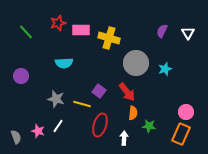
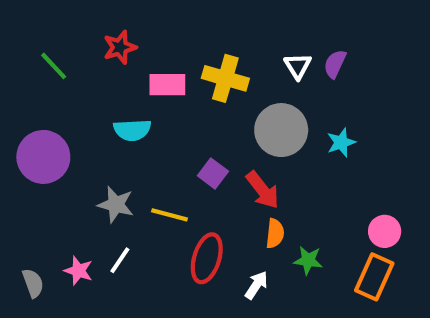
pink rectangle: (81, 30) -> (167, 85), moved
white triangle: (188, 33) -> (298, 66), moved
purple circle: (21, 76) -> (43, 157), size x1.6
purple square: (99, 91) -> (213, 173), moved
white arrow: (124, 138) -> (256, 285), turned 32

